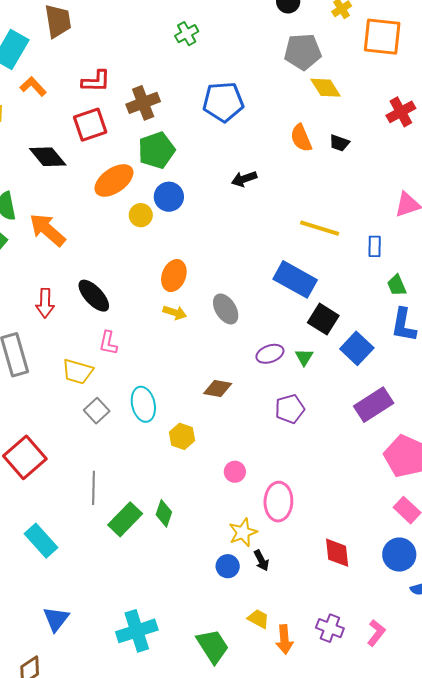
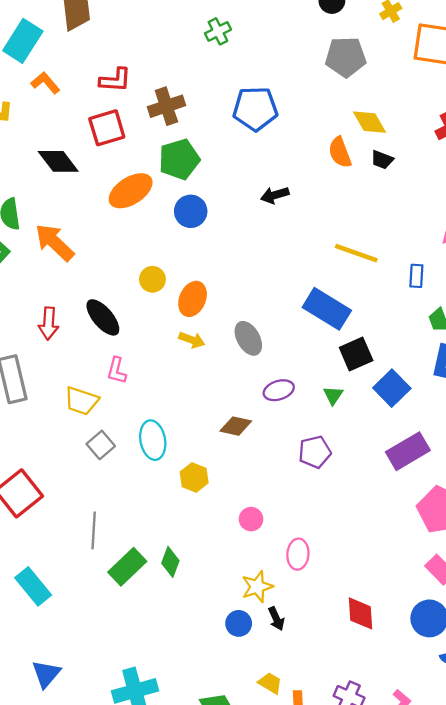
yellow diamond: (326, 88) -> (370, 122), moved
yellow circle: (141, 215) -> (152, 279), moved
black square: (323, 319) -> (356, 354), turned 32
purple ellipse: (270, 354) -> (279, 390), moved
pink ellipse: (278, 502) -> (298, 554), size x0.7

